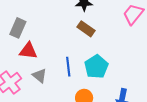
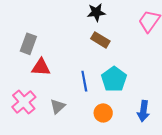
gray triangle: (40, 76) -> (58, 106), moved, turned 42

